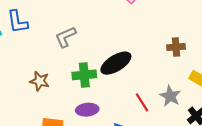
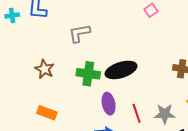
gray star: (170, 96) -> (165, 114), turned 30
purple ellipse: (87, 110) -> (109, 104), moved, turned 70

